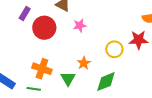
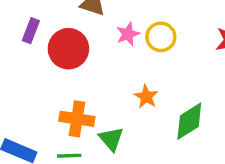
yellow circle: (114, 49) -> (161, 37), moved
green triangle: (68, 79) -> (111, 139), moved

